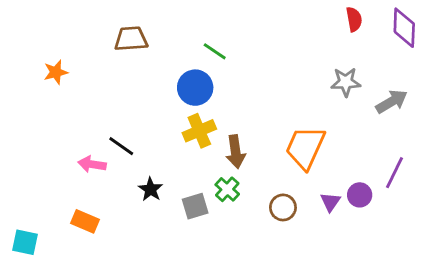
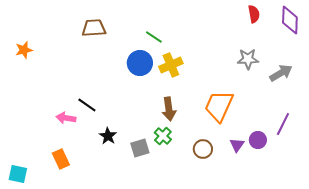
orange star: (56, 72) -> (24, 50), moved
yellow cross: (199, 131) -> (171, 65), moved
orange rectangle: (85, 221) -> (61, 159), turned 42

